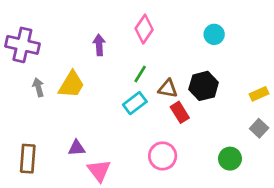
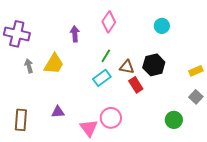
pink circle: (163, 156) -> (111, 118), moved
pink triangle: (99, 171) -> (89, 128), moved

